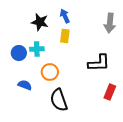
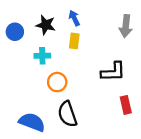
blue circle: (19, 53) -> (15, 32), moved
blue semicircle: (25, 85) -> (32, 122), moved, size x1.6
red rectangle: (110, 92) -> (126, 105), turned -35

